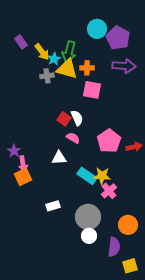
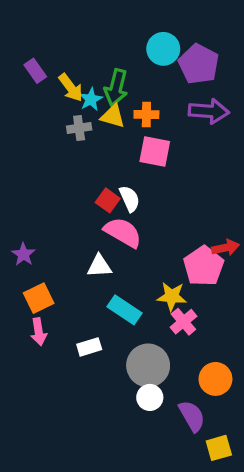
yellow triangle: (67, 69) -> (113, 116), size x0.7
pink semicircle: (73, 138) -> (123, 232), size x1.6
pink pentagon: (109, 141) -> (204, 266), moved
pink arrow: (23, 164) -> (39, 332), moved
cyan rectangle: (87, 176) -> (125, 310), moved
purple semicircle: (114, 247) -> (192, 416), turned -36

